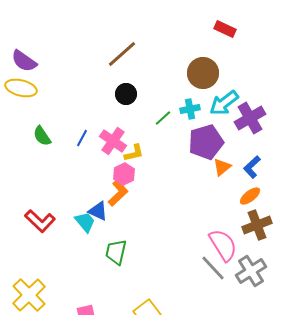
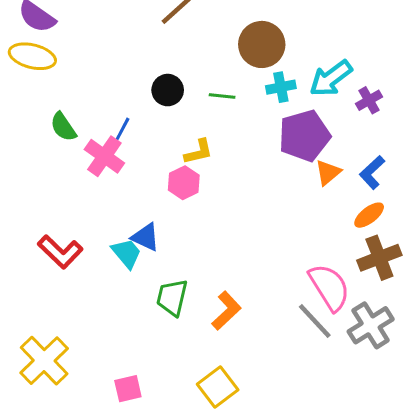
brown circle: (203, 73) -> (262, 44), moved
black circle: (126, 94) -> (168, 90), moved
green line: (163, 118) -> (222, 96), moved, turned 48
purple cross: (250, 118) -> (369, 100), size x0.6
pink cross: (113, 141) -> (104, 156), moved
orange L-shape: (118, 193) -> (226, 311), moved

